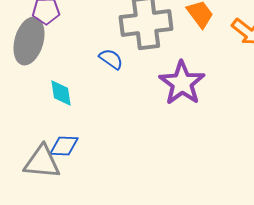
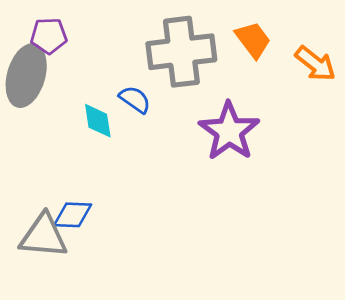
cyan diamond: (61, 93) -> (98, 121), moved

